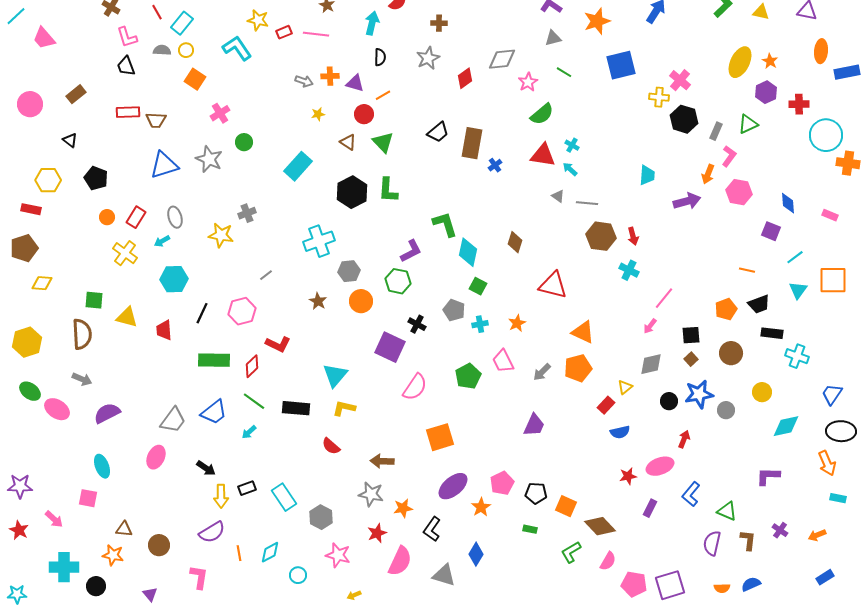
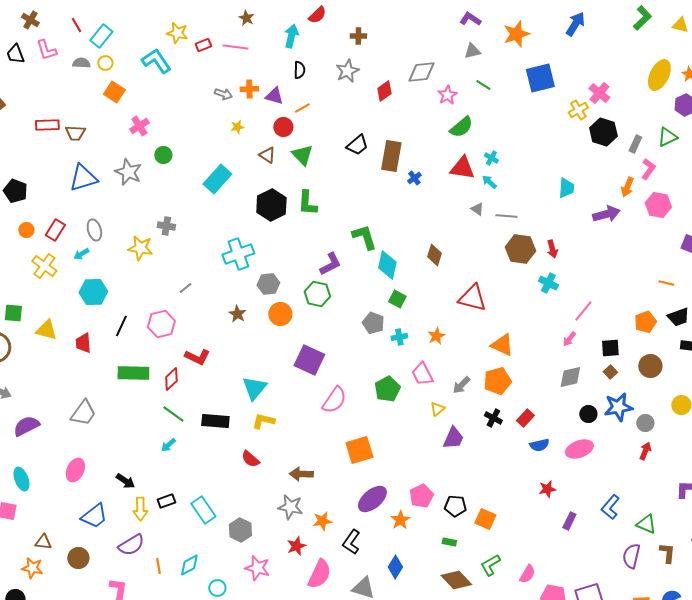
black trapezoid: (126, 66) -> (15, 54), moved
yellow cross: (659, 97) -> (578, 110), turned -36
gray cross: (247, 213) -> (166, 226), turned 30
black cross: (417, 324) -> (493, 418), moved
yellow triangle: (625, 387) -> (437, 409), moved
blue trapezoid: (214, 412) -> (94, 516), moved
gray trapezoid: (173, 420) -> (83, 413), moved
red arrow: (684, 439) -> (645, 451), moved
pink ellipse: (660, 466) -> (579, 449), moved
brown diamond: (600, 526) -> (456, 580), moved

